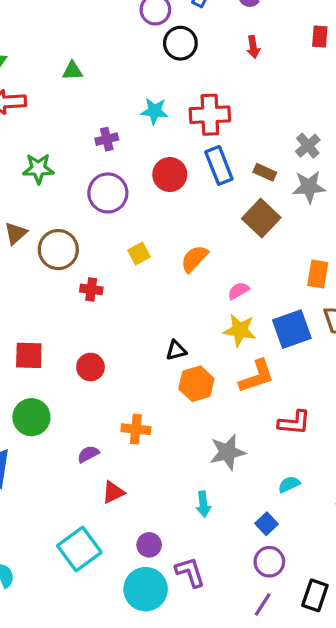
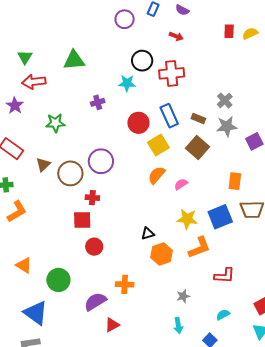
black circle: (180, 43) -> (142, 61), moved
red arrow: (253, 47) -> (176, 36), moved, turned -56
green triangle: (73, 71) -> (74, 60), size x1.6
red cross: (210, 115) -> (172, 73), moved
purple circle: (108, 193) -> (101, 161), moved
yellow square: (139, 253) -> (158, 145), moved, size x1.5
pink semicircle: (238, 291) -> (181, 184), moved
red square: (29, 355) -> (82, 220), moved
gray star: (228, 452) -> (183, 296), size x0.6
purple semicircle: (88, 454) -> (95, 302), size x1.6
cyan arrow: (203, 504) -> (178, 325), moved

